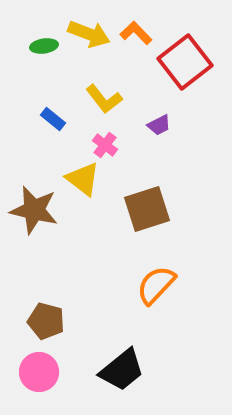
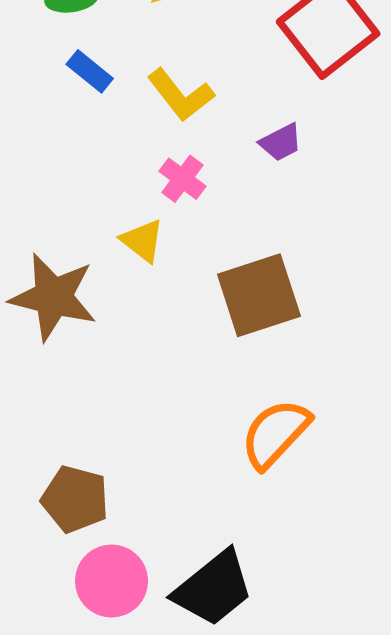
blue rectangle: (53, 119) -> (90, 71), moved
yellow triangle: (83, 179) -> (142, 241), size x0.7
pink circle: (39, 372) -> (111, 581), moved

